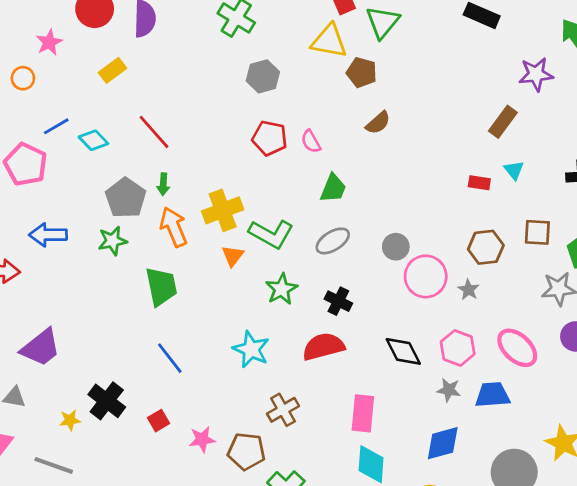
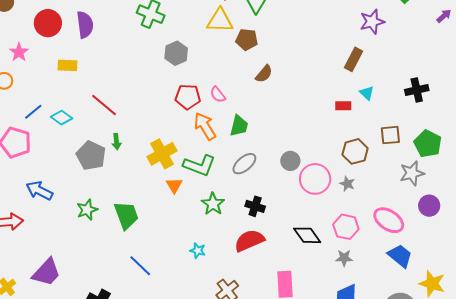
yellow rectangle: (113, 70) -> (68, 65), turned 48
orange arrow: (174, 227) -> (205, 126), moved
blue arrow: (48, 235) -> (39, 191), turned 36
green star: (112, 241) -> (87, 210), moved
cyan star: (251, 349) -> (198, 251), size x0.6
blue trapezoid: (493, 395) -> (400, 256), moved, turned 52

